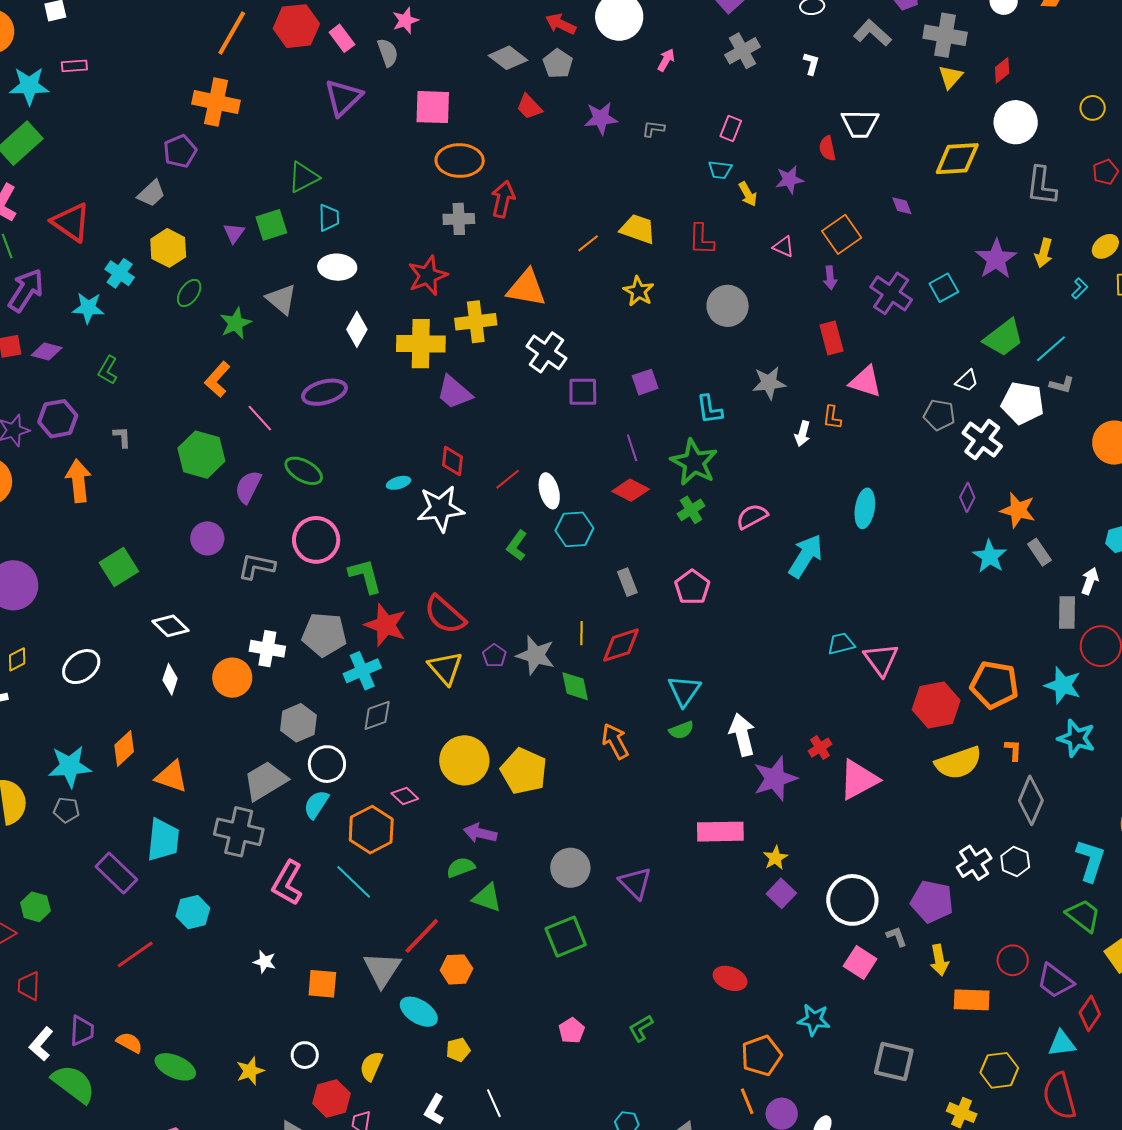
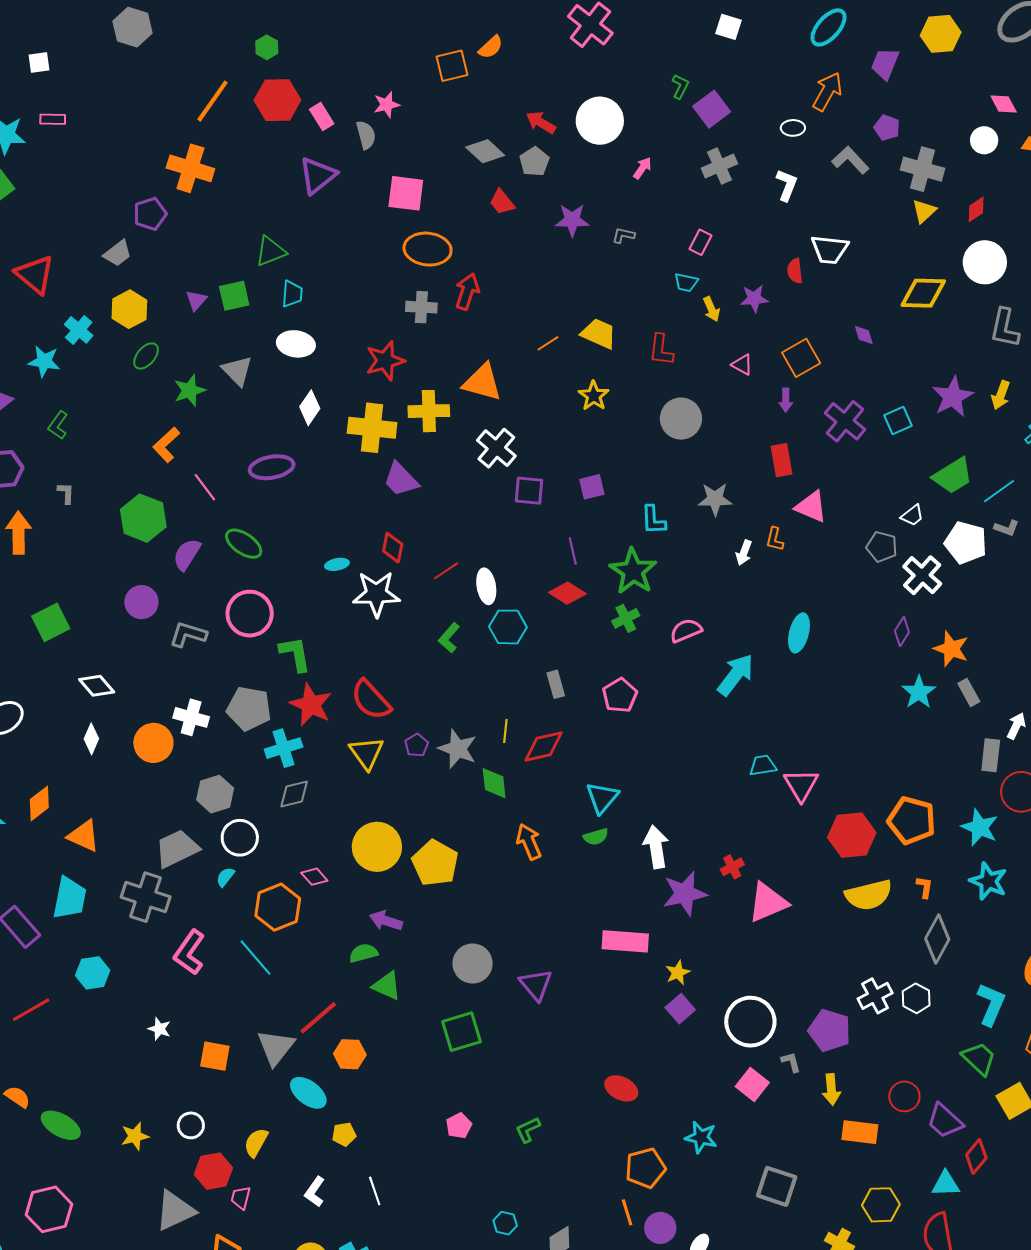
white L-shape: (811, 64) -> (787, 185), size x1.4
cyan semicircle: (316, 804) -> (225, 877), size x0.7

